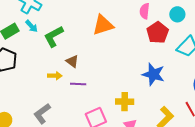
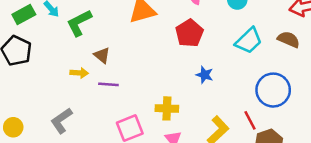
red pentagon: (158, 32) -> (189, 33), moved
blue star: (153, 74) -> (205, 75), size x0.6

